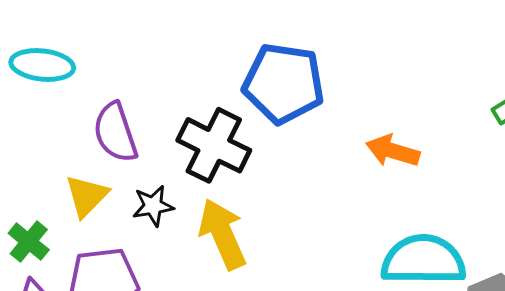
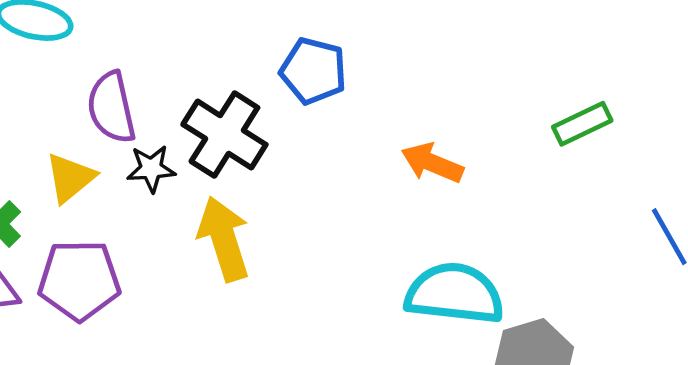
blue pentagon: (284, 83) -> (313, 71), size x0.7
black star: (153, 206) -> (151, 169), moved

